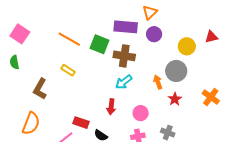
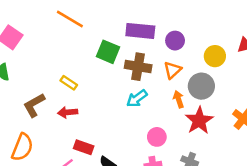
orange triangle: (150, 12) -> (173, 70), moved
orange line: (69, 39) -> (70, 19), moved
brown L-shape: (40, 89) -> (34, 105), turned 30
red star: (175, 99) -> (199, 121), size x1.6
red arrow: (111, 107) -> (68, 112), moved, turned 77

